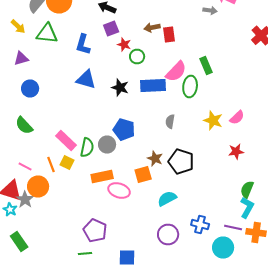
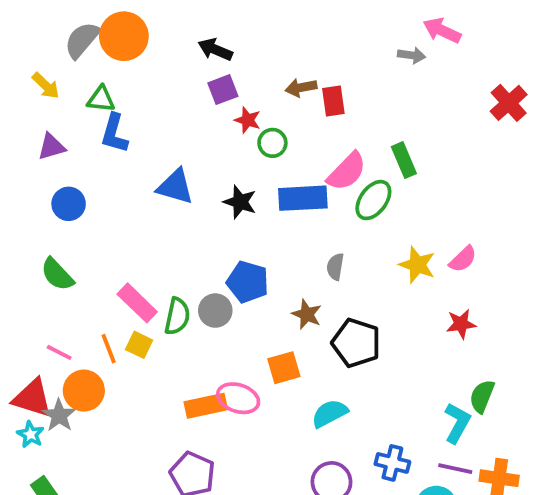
green triangle: (47, 34) -> (101, 99), size x0.7
blue L-shape: (83, 44) -> (114, 133), moved
green ellipse: (190, 86) -> (373, 200), turned 30
brown star: (155, 158) -> (307, 314), moved
orange rectangle: (102, 176) -> (206, 406), moved
cyan L-shape: (247, 208) -> (457, 423), moved

